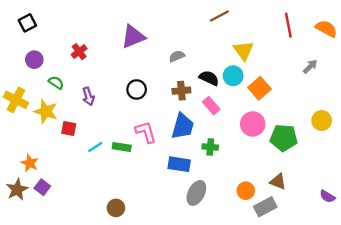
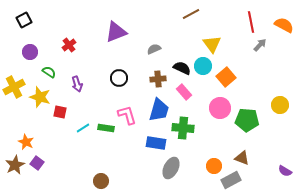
gray arrow: (310, 67) -> (260, 45), moved
yellow cross: (16, 100) -> (14, 87), turned 35
green cross: (210, 147) -> (183, 128), size x1.5

